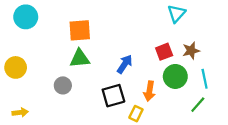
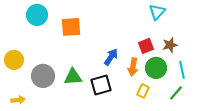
cyan circle: (26, 17) -> (37, 15), moved
green triangle: (80, 58) -> (73, 77), moved
gray circle: (63, 85) -> (43, 76), moved, size x1.5
orange arrow: (149, 91) -> (133, 67), moved
yellow rectangle: (136, 114) -> (143, 91), moved

